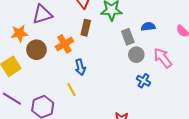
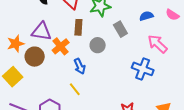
purple triangle: (42, 14) -> (41, 31), moved, turned 35
blue semicircle: (148, 27) -> (146, 16), moved
gray circle: (136, 55) -> (98, 45), moved
blue cross: (143, 81) -> (143, 69), size x1.5

